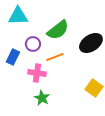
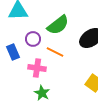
blue rectangle: (13, 57) -> (13, 52), turned -49
orange line: (55, 57) -> (55, 52), turned 48

